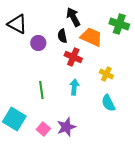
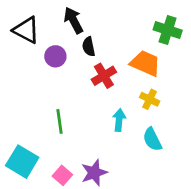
black arrow: (73, 17) -> (73, 20), moved
orange trapezoid: (91, 37) -> (145, 63), moved
red cross: (73, 57) -> (104, 76), turned 36
cyan arrow: (74, 87) -> (119, 120), moved

